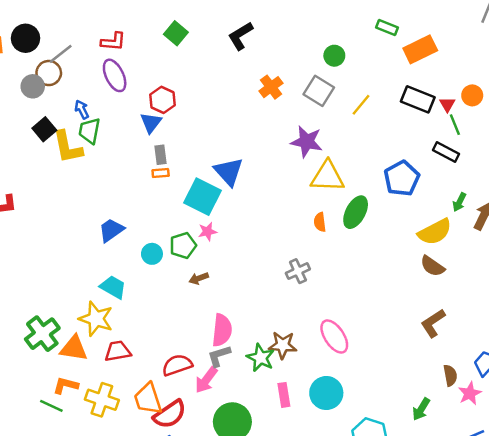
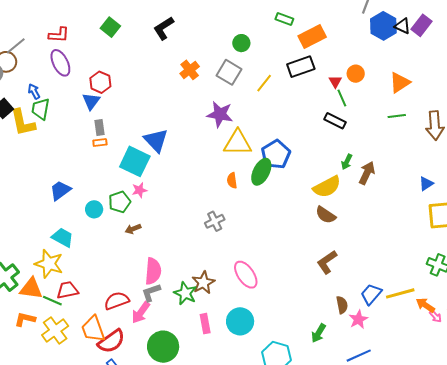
black rectangle: (418, 99) -> (301, 67), moved, turned -40
blue pentagon: (402, 178) -> (276, 154), moved
brown star: (283, 345) -> (203, 283), turned -30
yellow cross: (102, 400) -> (55, 330), turned 36
green line: (51, 406) -> (52, 301), moved

